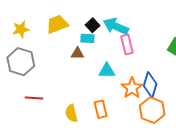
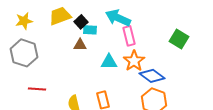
black square: (93, 25) -> (81, 22), moved
blue diamond: (150, 85) -> (152, 76), turned -70
orange star: (132, 88) -> (134, 61), moved

